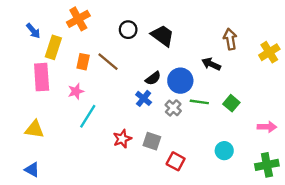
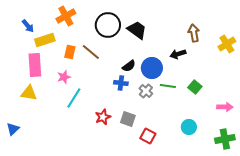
black circle: (128, 30) -> (108, 25), size x1.6
yellow rectangle: (53, 47) -> (45, 40), turned 54
black arrow: (211, 64) -> (178, 54), turned -42
blue cross: (144, 98) -> (121, 83), turned -32
yellow triangle: (34, 129) -> (29, 93), moved
blue triangle: (32, 170) -> (13, 129), moved, turned 48

